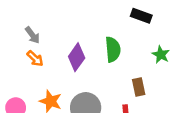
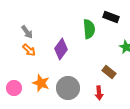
green semicircle: (113, 49) -> (89, 29), moved
brown rectangle: (139, 87) -> (109, 72), turned -40

